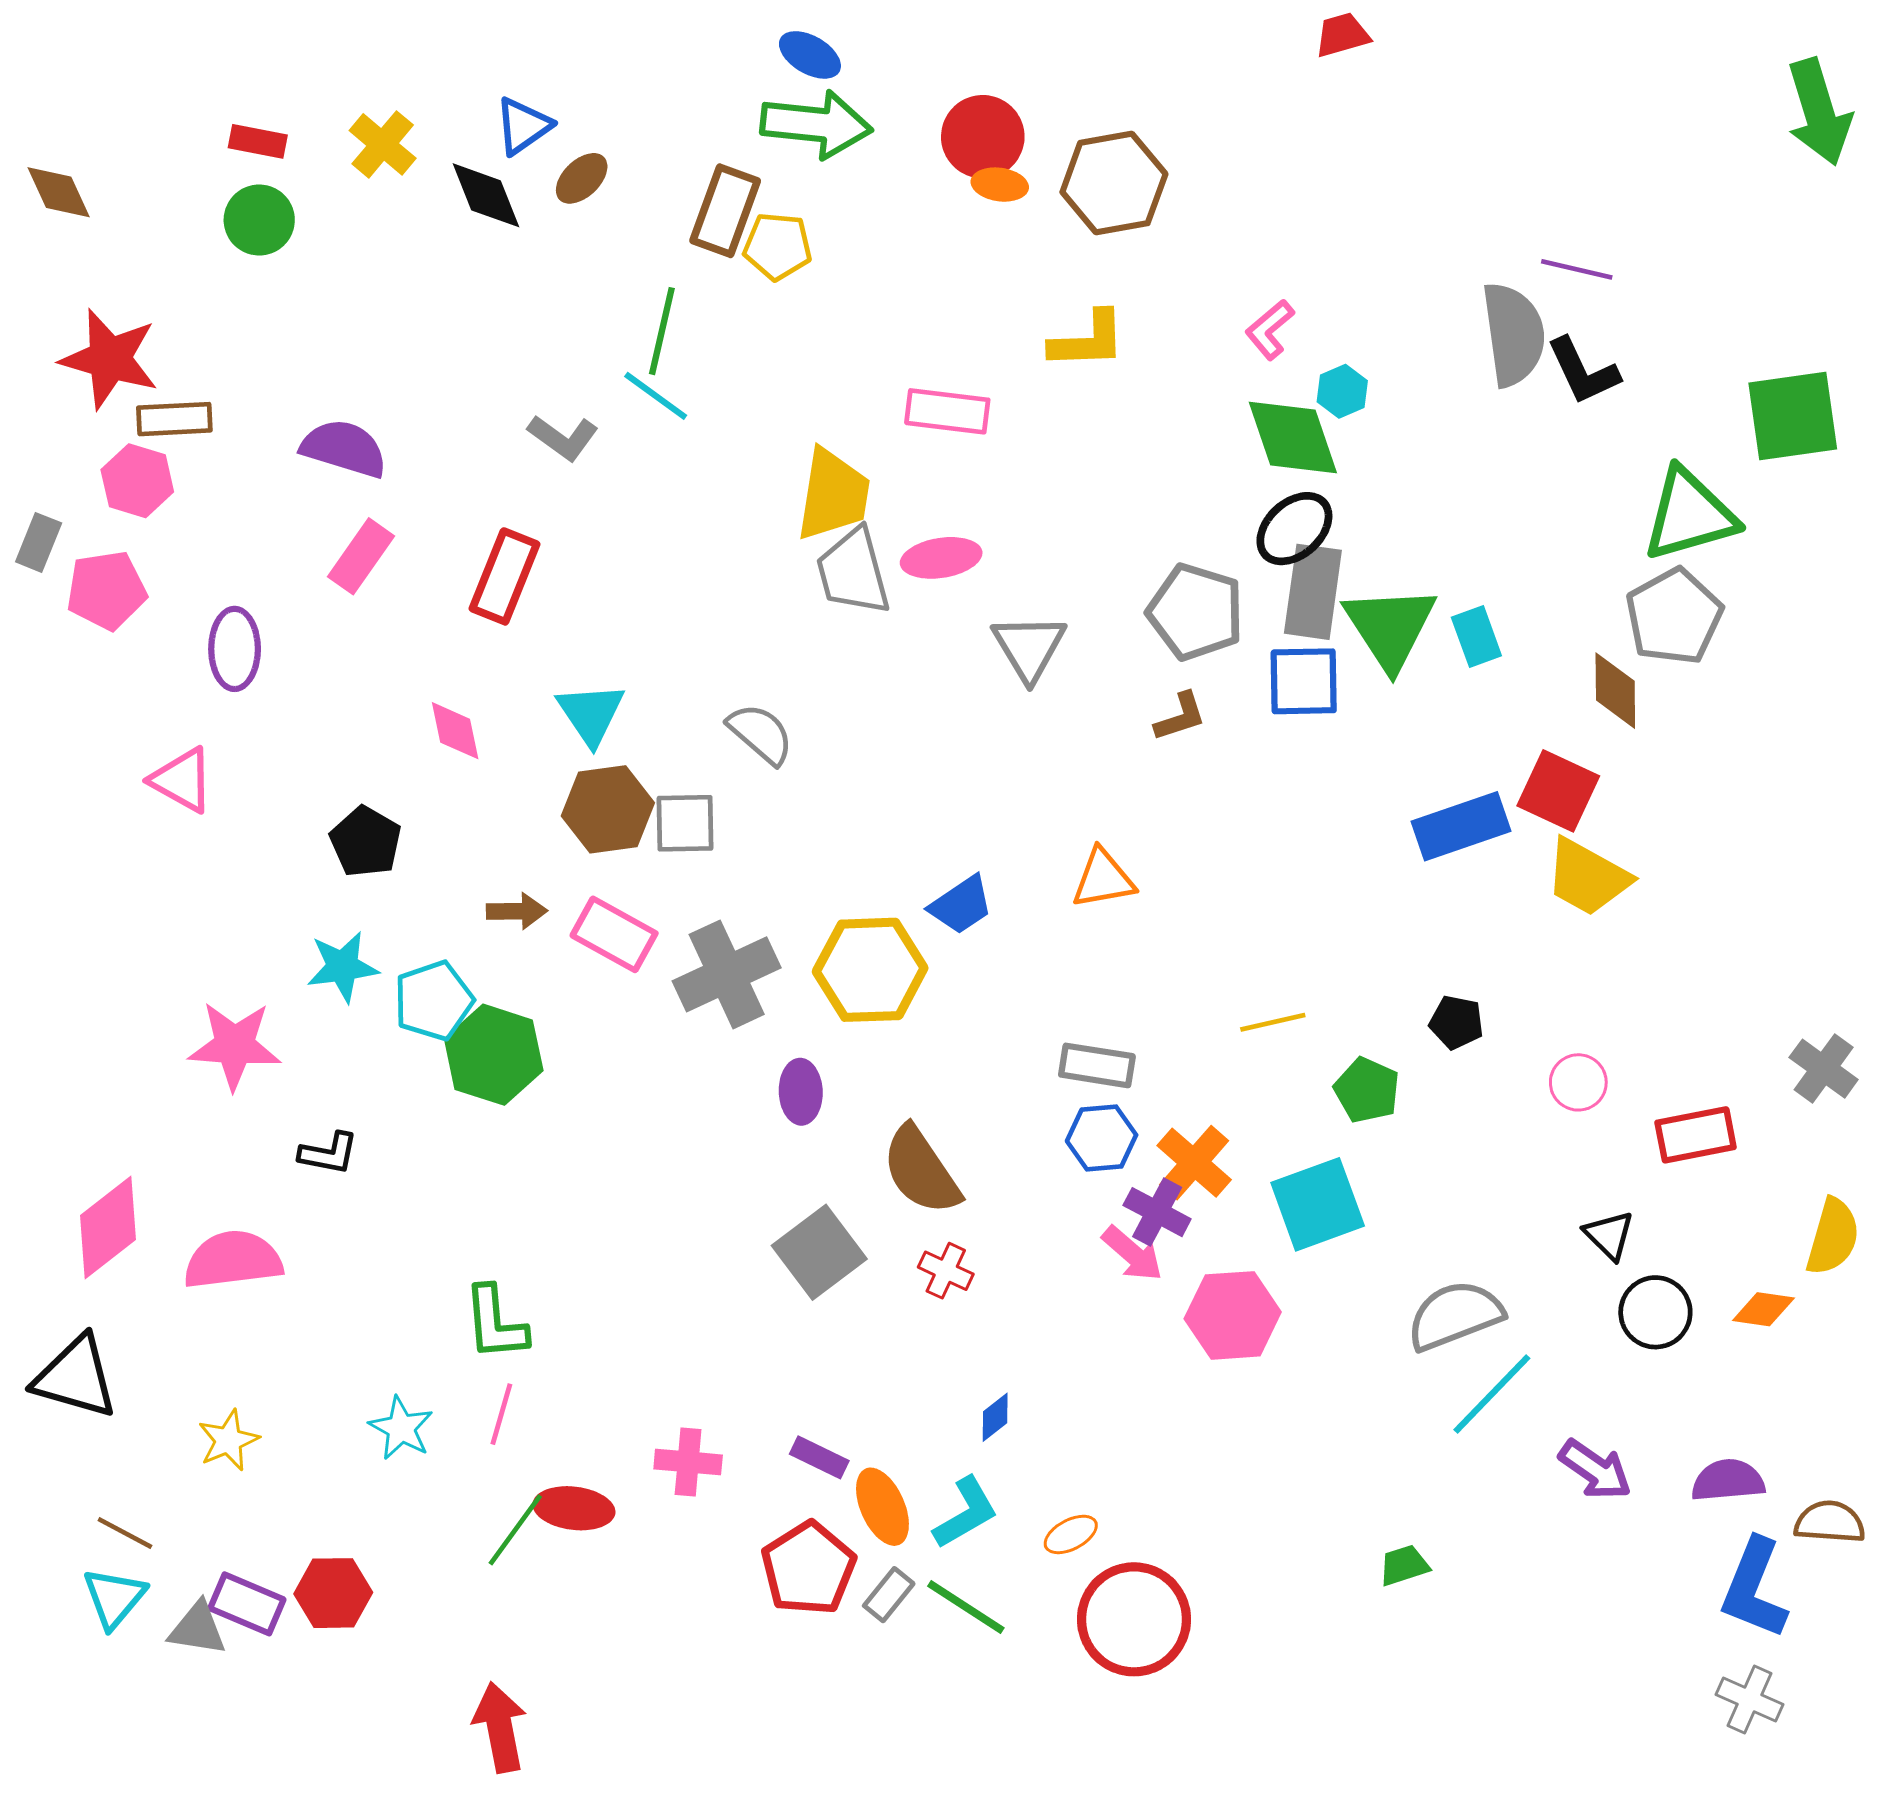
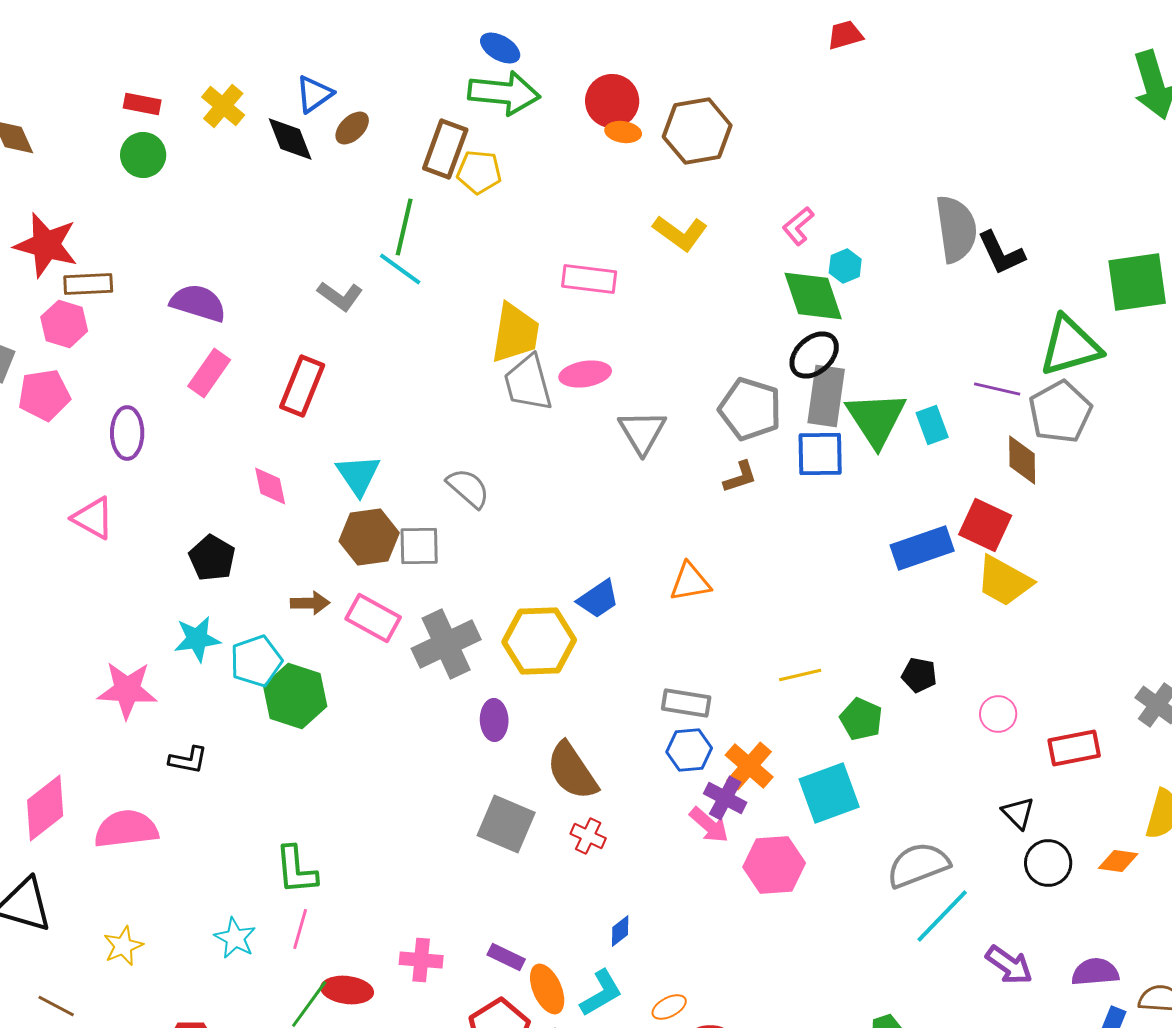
purple line: (1577, 269) -> (997, 389), moved
yellow L-shape: (1088, 340) -> (680, 233), turned 38
gray square: (819, 1252) -> (506, 824), turned -30

